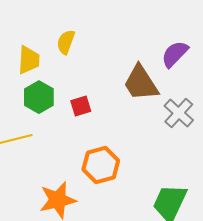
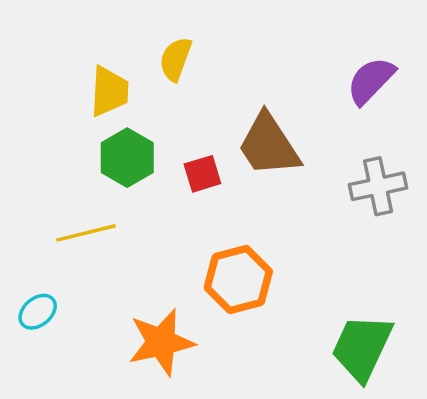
brown trapezoid: (141, 83) -> (269, 145), moved
gray cross: (179, 113) -> (378, 186), turned 36

